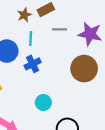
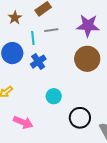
brown star: (24, 15) -> (15, 18), moved
gray line: (60, 29) -> (51, 30), moved

